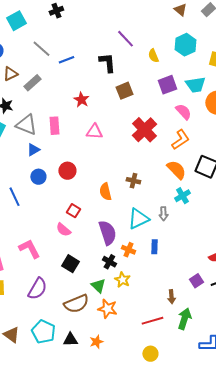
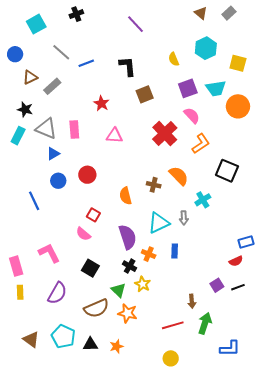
purple line: (125, 39) -> (136, 24), moved
pink semicircle: (183, 112) -> (192, 115), moved
orange semicircle: (176, 170) -> (179, 176), moved

